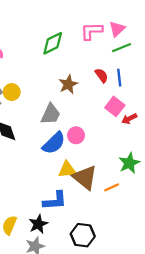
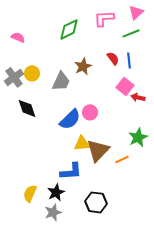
pink triangle: (117, 29) -> (136, 12), moved
gray trapezoid: (51, 114) -> (61, 81), moved
red arrow: (129, 119) -> (138, 97), turned 40
brown triangle: (85, 177) -> (98, 150), turned 35

